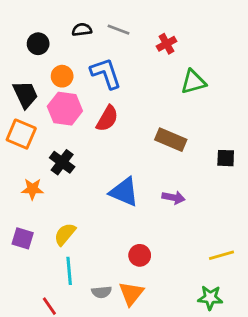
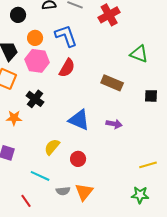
red cross: (166, 44) -> (109, 15), size x1.5
green triangle: (193, 82) -> (139, 54), moved, turned 36
yellow semicircle: (65, 234) -> (52, 147), moved
red circle: (140, 255) -> (78, 159), moved
cyan line: (69, 271) -> (40, 176), turned -60

